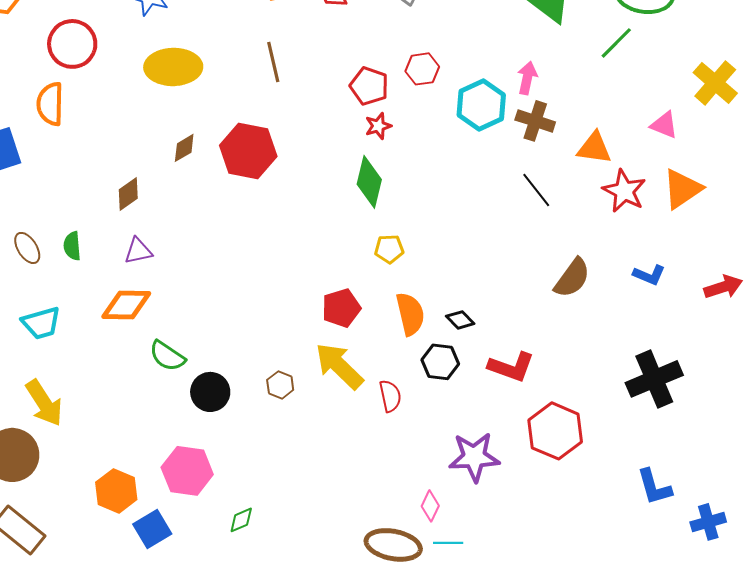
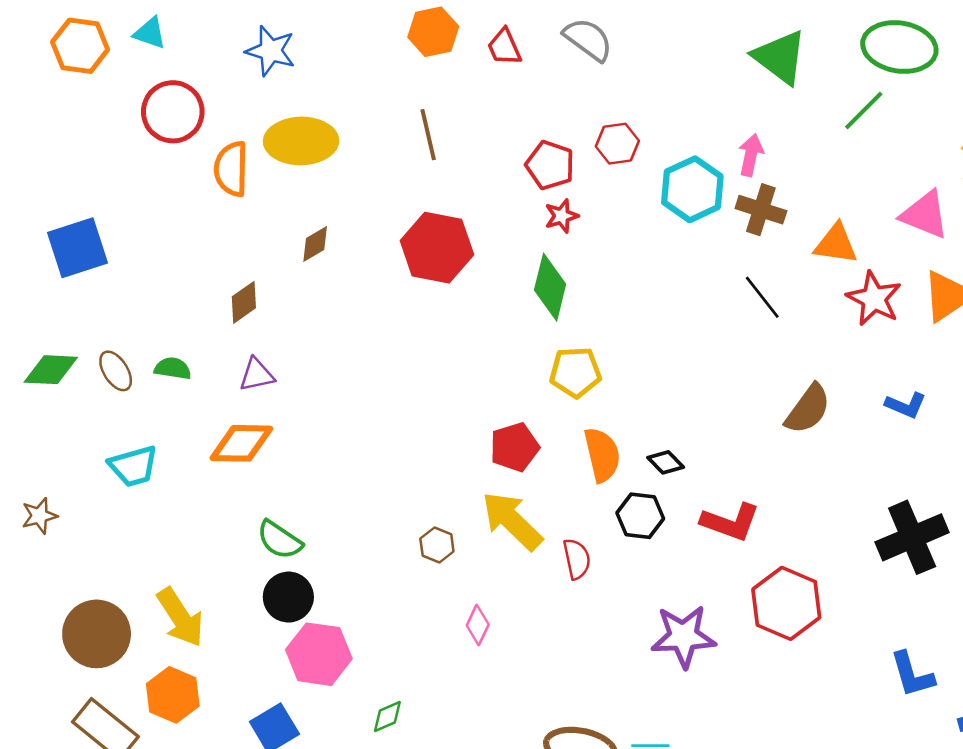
orange semicircle: (50, 104) -> (231, 169), moved
pink triangle: (664, 125) -> (925, 215), size x1.4
red hexagon: (248, 151) -> (437, 248), moved
green semicircle: (72, 246) -> (173, 368), turned 104
yellow pentagon: (389, 249) -> (575, 372), size x1.4
green semicircle: (167, 356) -> (279, 540), moved
black circle: (210, 392) -> (288, 597), moved
yellow arrow: (44, 403) -> (180, 617), moved
orange hexagon: (116, 491) -> (173, 695), moved
pink diamond: (430, 506) -> (478, 625), moved

